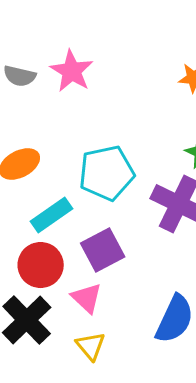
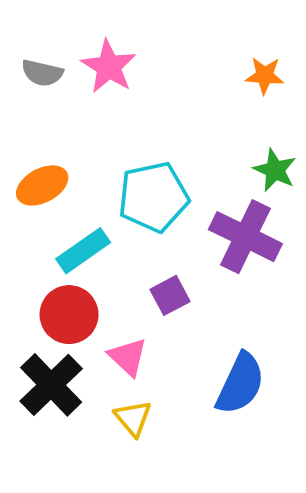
purple square: (103, 250) -> (170, 295), moved, size x0.7

